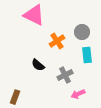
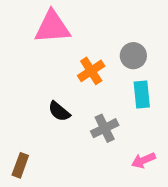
pink triangle: (34, 15) -> (52, 27), turned -30
pink arrow: (78, 94) -> (143, 160), moved

